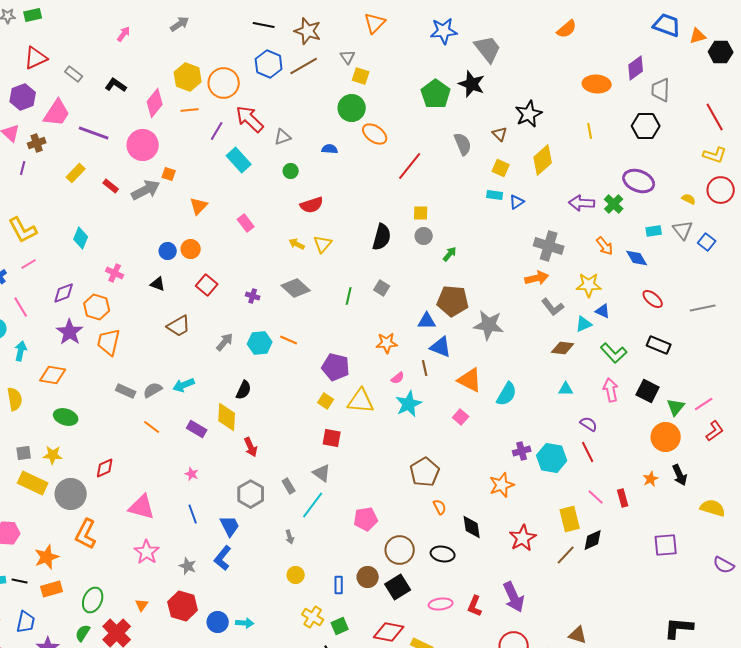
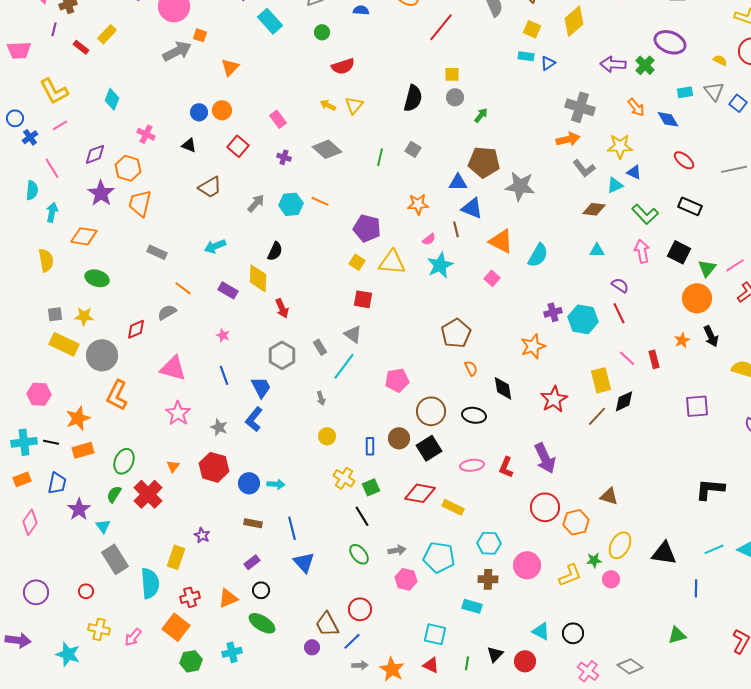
red rectangle: (111, 186) -> (81, 47), moved
pink rectangle: (246, 223) -> (278, 119), moved
gray semicircle: (153, 390) -> (167, 312), moved

